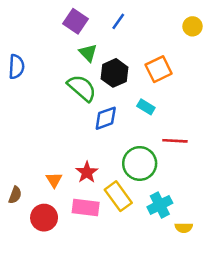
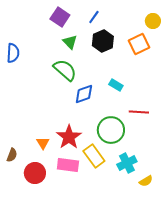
orange square: (159, 69) -> (139, 44), moved
black hexagon: (114, 73) -> (103, 41), moved
red star: (87, 172) -> (69, 137), size x1.4
yellow semicircle: (184, 228) -> (146, 181), turned -32

